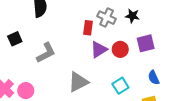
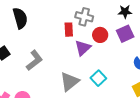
black star: (132, 16) -> (125, 12), moved
red circle: (120, 49) -> (100, 35), moved
cyan square: (120, 86) -> (98, 78), moved

